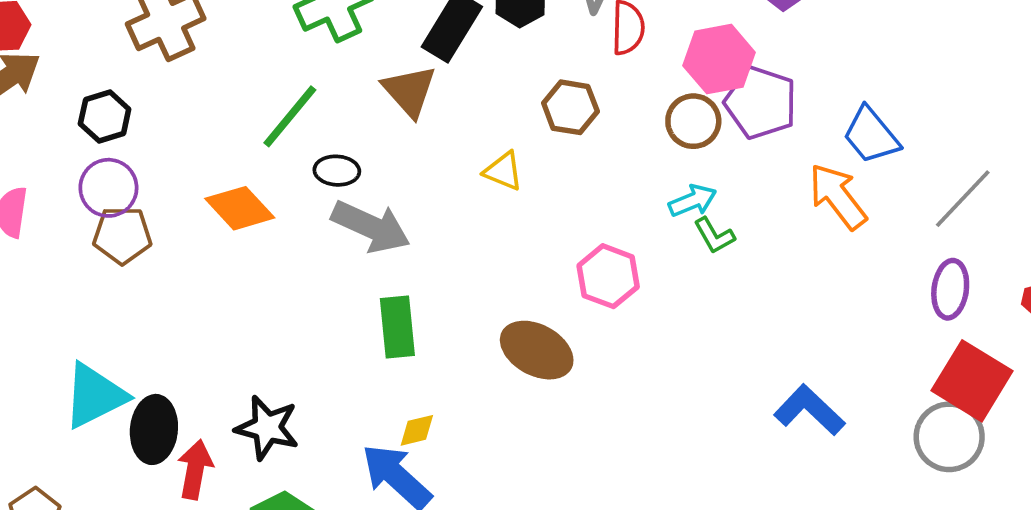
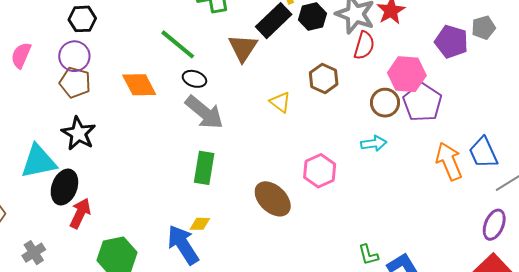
green line: (290, 116) -> (178, 44), turned 75
blue trapezoid: (871, 135) -> (483, 153), moved
green L-shape: (714, 236) -> (368, 255), moved
black star: (267, 428) -> (78, 133), moved

